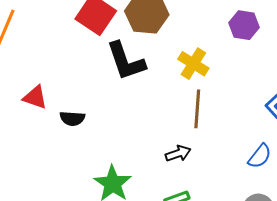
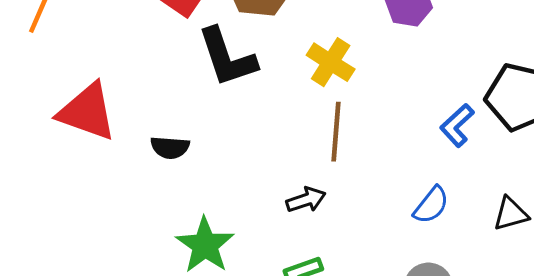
red triangle: (35, 97) -> (87, 112), size x1.6
black semicircle: (72, 118) -> (170, 147), moved

